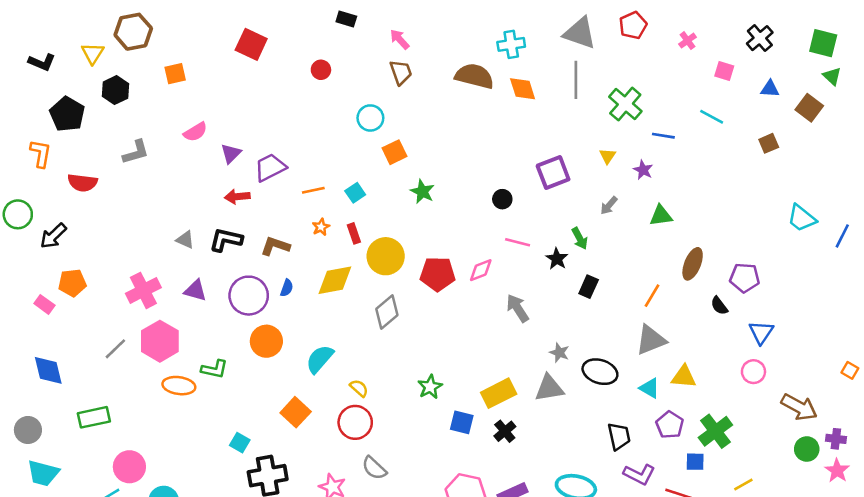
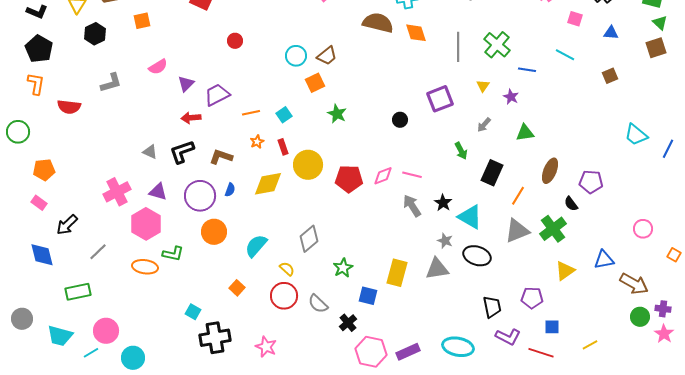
red circle: (321, 70) -> (235, 41), moved
brown trapezoid: (401, 72) -> (327, 56), moved, turned 70
gray line: (576, 80) -> (458, 47), moved
brown square: (809, 108) -> (656, 48), moved, turned 35
black pentagon: (67, 114) -> (39, 49), moved
black arrow: (53, 236) -> (67, 225), moved
black L-shape: (226, 240) -> (182, 152), turned -32
pink line: (518, 242) -> (412, 175), moved
black star: (557, 259) -> (443, 203), moved
orange pentagon: (72, 283) -> (44, 170), moved
black rectangle: (589, 287) -> (492, 173), moved, size x1.4
gray diamond: (387, 312) -> (309, 239), moved
blue triangle: (761, 332) -> (604, 260), moved, turned 45
pink hexagon: (160, 341) -> (146, 224), moved
gray line: (115, 349) -> (98, 252), moved
pink circle: (753, 372) -> (643, 229), moved
yellow triangle: (684, 377) -> (565, 271), moved, turned -40
cyan triangle: (649, 388) -> (470, 217), moved, size x1.5
yellow rectangle: (499, 393) -> (397, 273), turned -48
orange square: (296, 412) -> (237, 288), size x0.7
purple pentagon: (670, 425) -> (532, 298), turned -30
gray circle: (28, 430) -> (22, 319), moved
black cross: (505, 431) -> (348, 323), moved
green cross: (715, 431) -> (553, 229), moved
gray semicircle: (374, 468) -> (318, 304), moved
cyan trapezoid: (43, 473) -> (60, 336), moved

